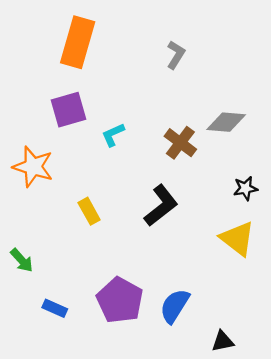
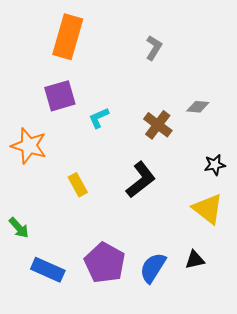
gray diamond: (226, 122) -> (198, 107), size x0.7
blue rectangle: (55, 308) -> (48, 270), size x1.5
black triangle: (223, 341) -> (195, 260), moved

